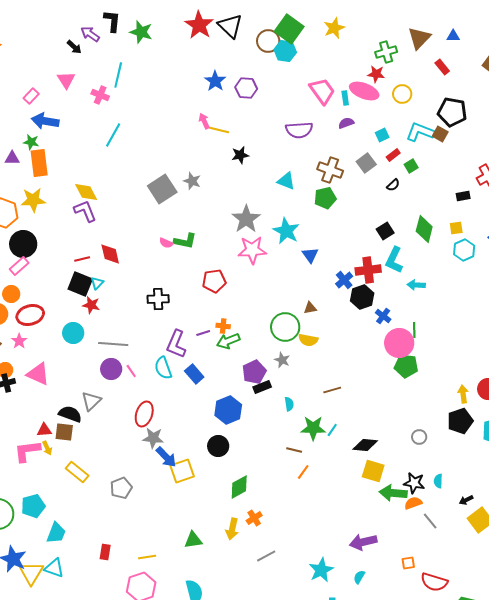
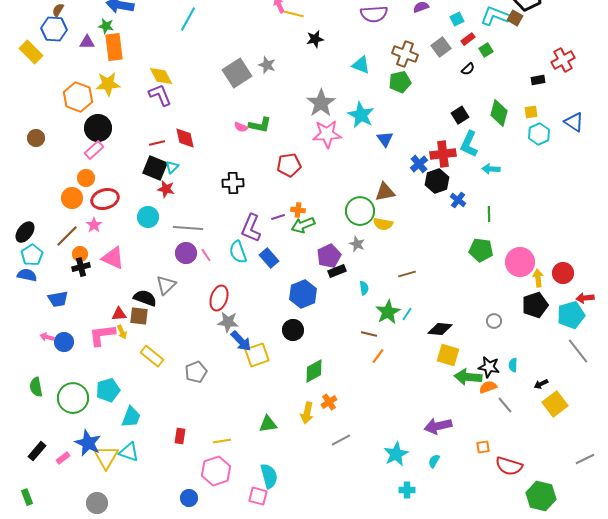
brown triangle: (310, 308) -> (385, 192), size x1.5
pink circle: (399, 343) -> (520, 262), moved
green star: (313, 428) -> (388, 312), turned -30

